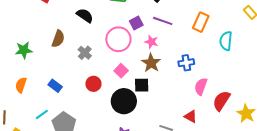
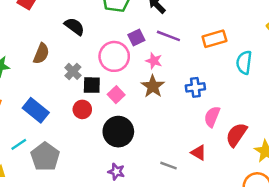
orange rectangle: (201, 22) -> (214, 39), turned 48
black square: (142, 85) -> (92, 85), moved
blue rectangle: (55, 86) -> (36, 110), size x1.5

